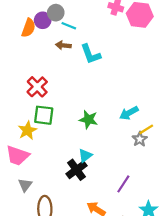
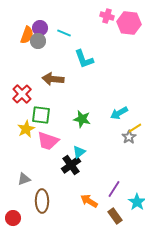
gray circle: (56, 13) -> (38, 41), moved
brown arrow: (63, 45) -> (53, 79), moved, size x1.5
red cross: (37, 87) -> (22, 94), moved
pink trapezoid: (18, 156) -> (48, 141), moved
purple line: (123, 184) -> (114, 189), moved
gray triangle: (25, 185) -> (24, 179), turned 32

